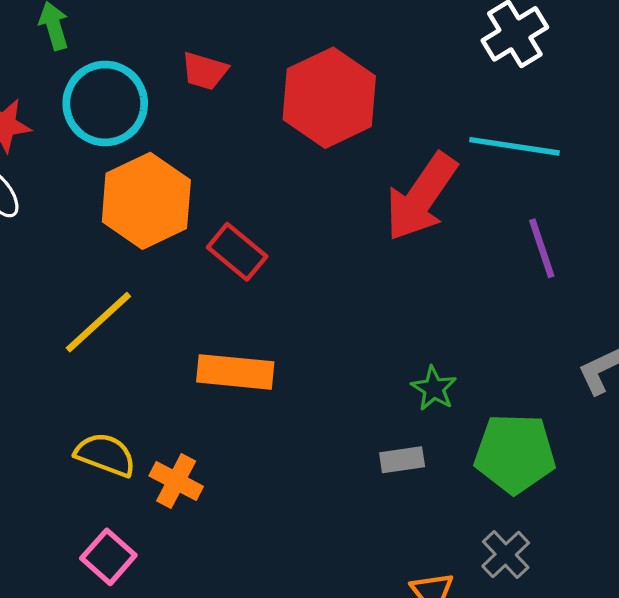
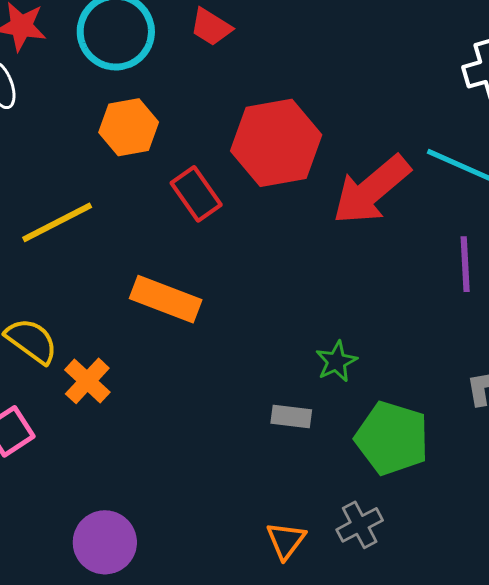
red hexagon: (329, 98) -> (276, 143), moved
orange hexagon: (146, 201) -> (129, 127), size x0.7

